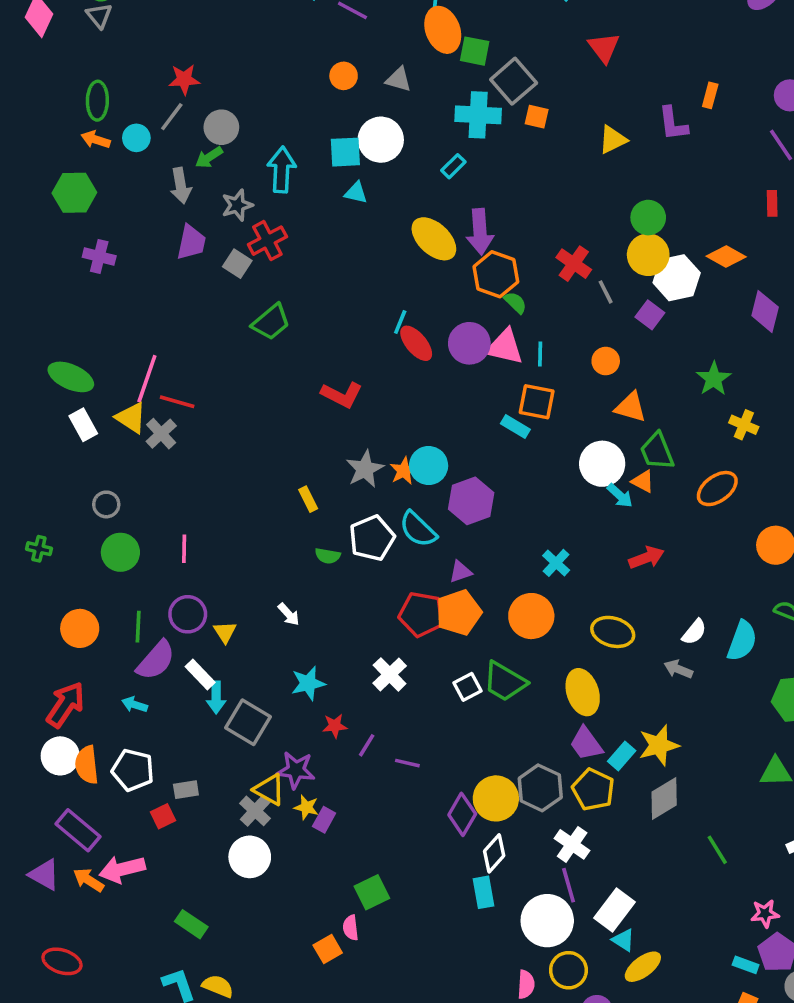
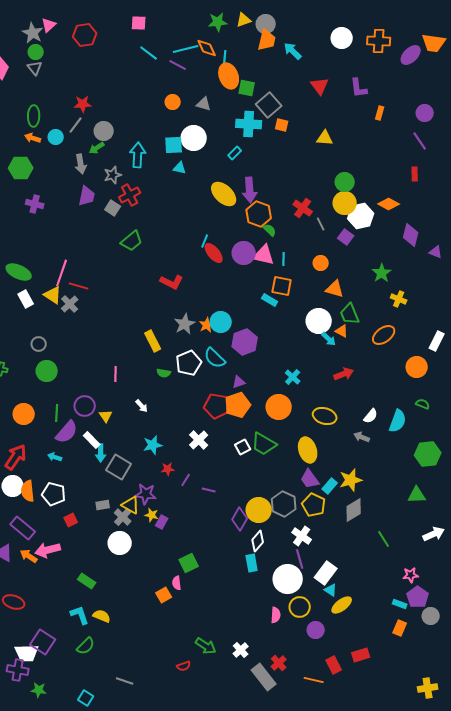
purple L-shape: (673, 124) -> (359, 88), moved
yellow triangle: (613, 140) -> (325, 138), turned 30
yellow rectangle: (308, 499) -> (153, 341), size x1.5
pink line: (184, 549) -> (116, 374), moved
gray rectangle: (186, 790) -> (103, 505), moved

